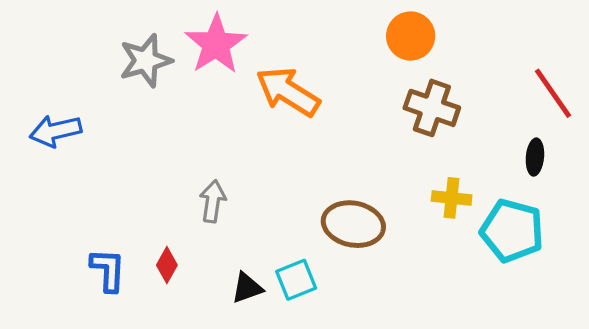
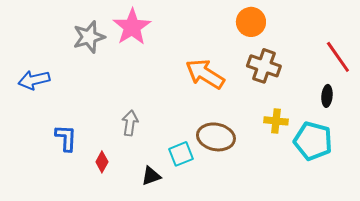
orange arrow: (288, 92) -> (205, 74), moved
blue L-shape: (108, 270) -> (66, 138), moved
cyan square: (296, 280) -> (181, 154), moved

